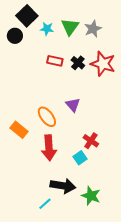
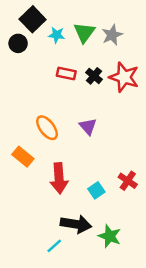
orange ellipse: (47, 117) -> (47, 128), moved
red cross: (91, 141) -> (128, 181), moved

